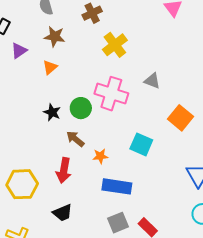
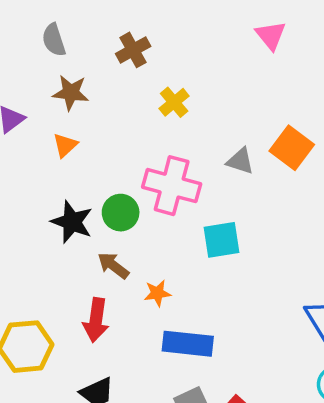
yellow cross: (115, 45) -> (174, 102), size x0.7
black star: (52, 112) -> (72, 222), size x1.4
orange square: (181, 118) -> (292, 148), moved
cyan square: (141, 144) -> (222, 240), moved, turned -30

